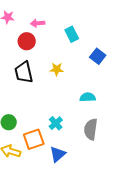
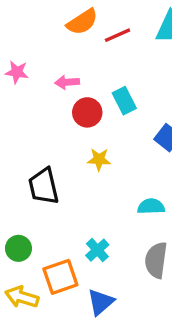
red circle: (27, 41) -> (87, 112), moved
black trapezoid: (24, 72) -> (44, 186), moved

